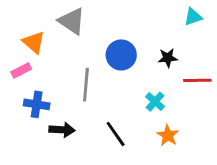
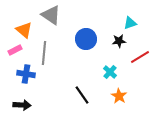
cyan triangle: (193, 17) -> (130, 23), moved
red line: (197, 80) -> (140, 57), turned -30
gray line: (86, 85) -> (44, 53), moved
black arrow: (62, 130) -> (22, 105), moved

